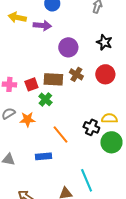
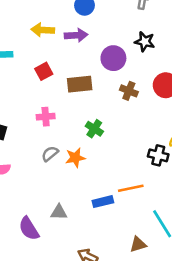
black star: (104, 42) -> (145, 42), moved
brown rectangle: (53, 79) -> (80, 84), moved
red square: (31, 84) -> (44, 71), moved
orange line: (60, 134) -> (131, 188), moved, turned -54

